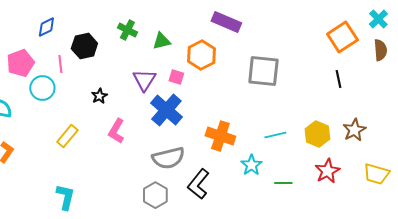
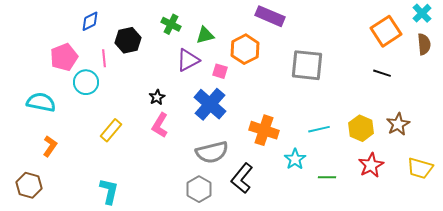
black line: (338, 79) -> (382, 73), turned -60
purple triangle: (144, 80) -> (188, 60), moved, turned 30
black star: (99, 96) -> (157, 97), moved

